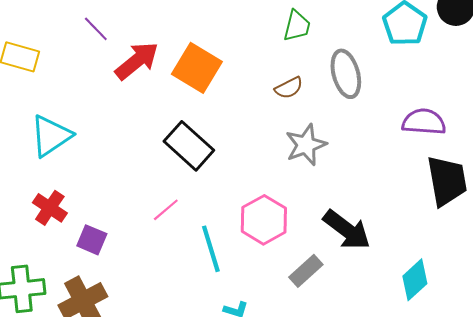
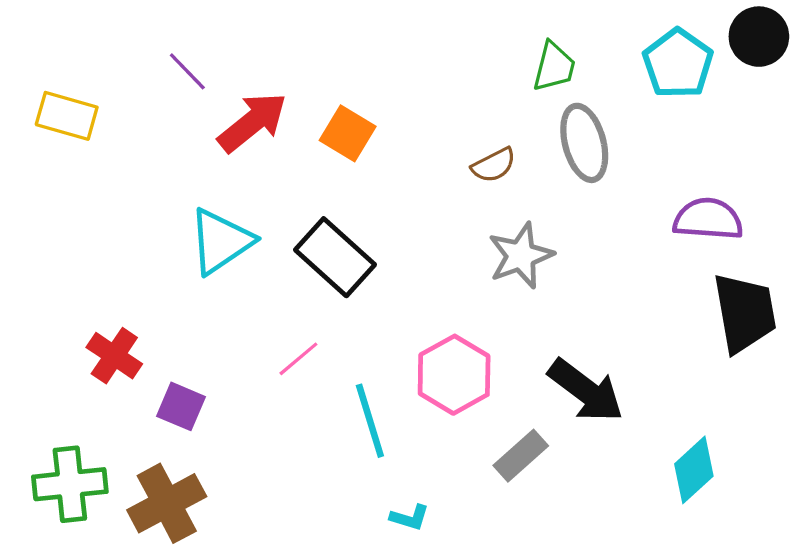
green trapezoid: (297, 26) -> (554, 67), moved
orange square: (197, 68) -> (348, 133), size x0.7
cyan triangle: (51, 136) -> (221, 241), moved

